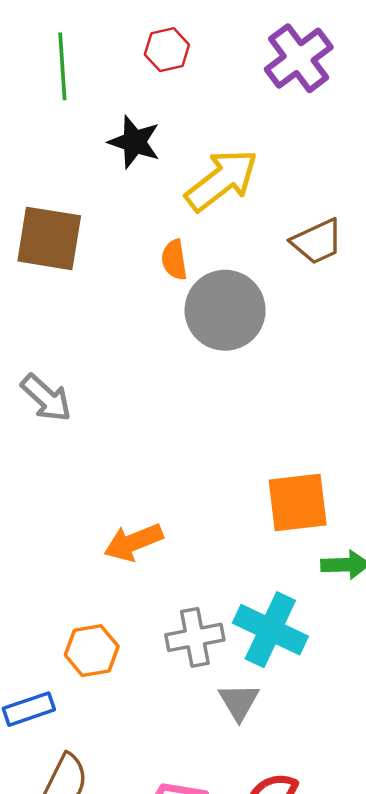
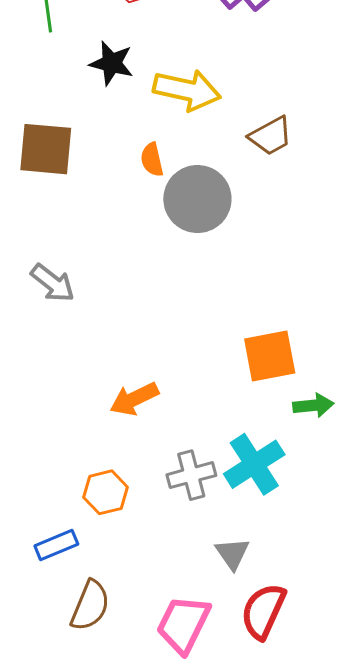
yellow arrow: (222, 180) -> (187, 90), turned 54
cyan cross: (270, 630) -> (254, 464), turned 36
gray triangle: (239, 702) -> (232, 554), moved

